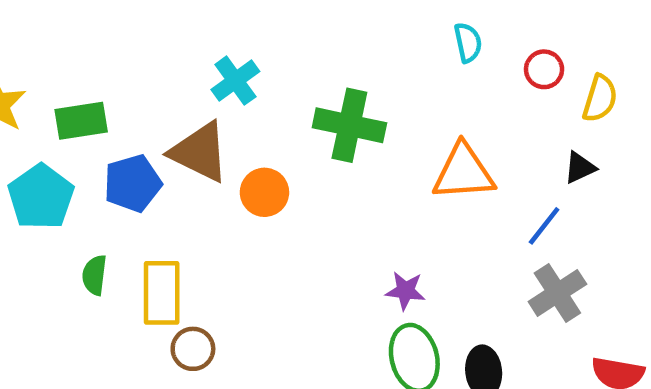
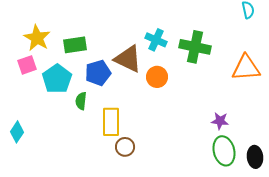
cyan cross: (235, 81) -> (156, 40), moved, turned -30
green semicircle: (95, 275) -> (81, 101), moved

